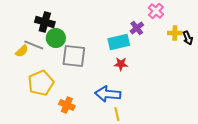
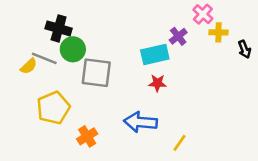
yellow cross: (175, 33) -> (219, 32), moved
orange cross: (67, 105) -> (87, 136), turned 35
yellow line: (117, 114) -> (179, 143), moved, turned 48

